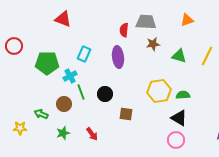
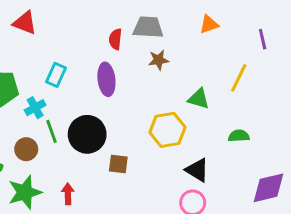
green triangle: (179, 56) -> (199, 99), moved
black circle: (105, 94) -> (87, 134), size x1.6
green semicircle: (183, 95) -> (239, 136), moved
green star: (63, 133) -> (25, 192), size x1.6
red arrow: (92, 134) -> (68, 194), turned -144

